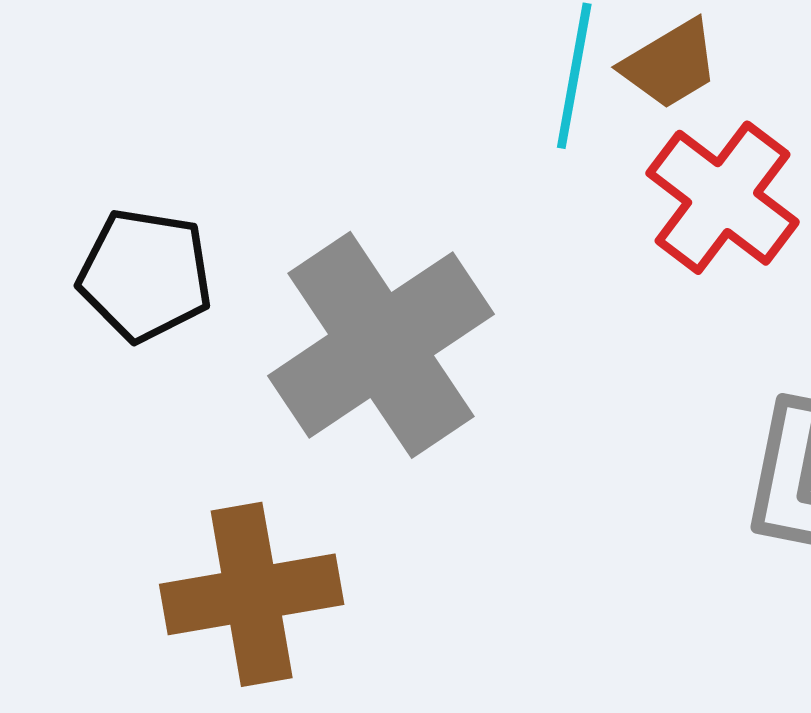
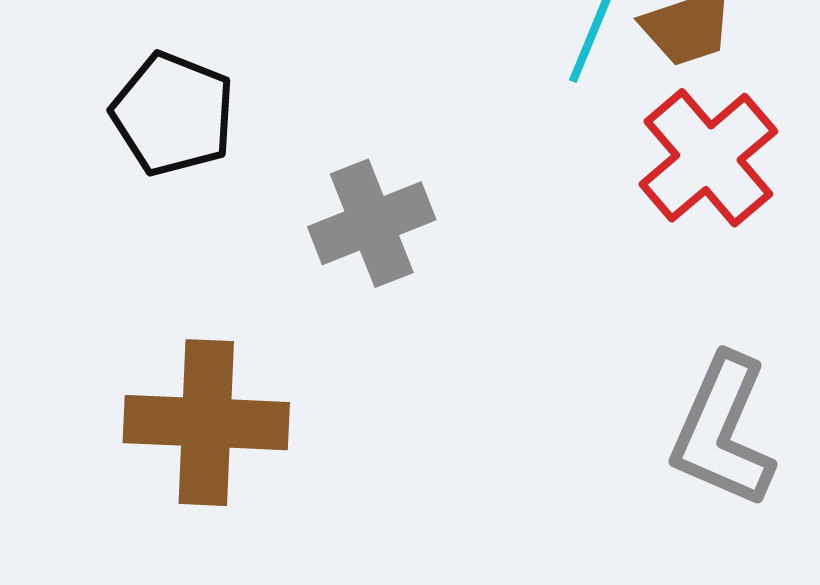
gray cross: (381, 345) -> (372, 223), size x0.6

